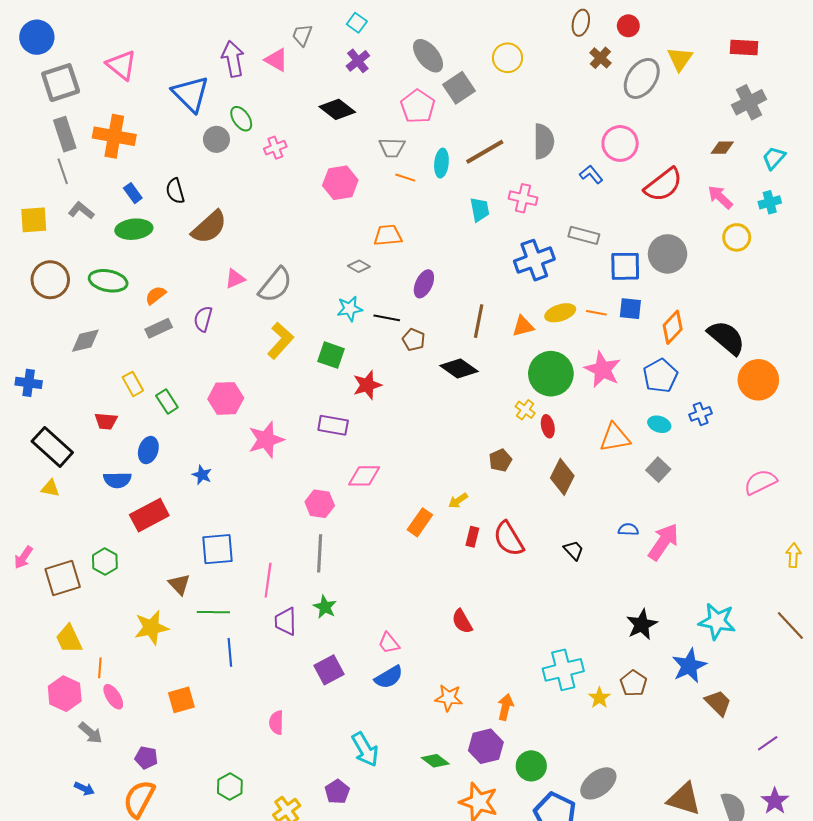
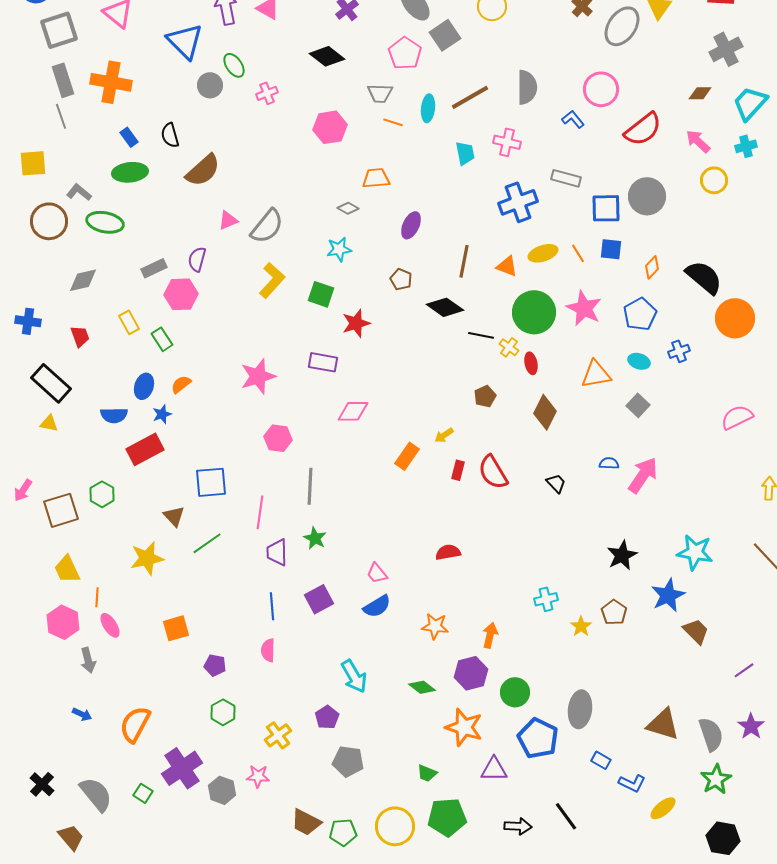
cyan trapezoid: (774, 158) -> (750, 103), size x1.5
gray L-shape: (81, 211) -> (79, 192), moved
orange semicircle: (156, 295) -> (181, 384), moved
orange line: (596, 313) -> (578, 253), turned 48
black line: (387, 318) -> (481, 335), moved
orange triangle: (523, 326) -> (507, 266), turned 35
orange diamond: (673, 327) -> (652, 267), size x0.7
pink hexagon: (226, 398) -> (181, 294), moved
red trapezoid: (106, 421) -> (80, 336), moved, turned -115
blue star: (202, 475) -> (162, 414), moved, turned 30
pink hexagon: (320, 504) -> (278, 438), moved
green line: (213, 612) -> (207, 543), turned -36
red semicircle: (462, 621) -> (448, 552), turned 110
blue line: (230, 652) -> (272, 606), moved
cyan cross: (563, 670) -> (546, 599), size x0.6
gray arrow: (91, 733) -> (88, 660), turned 35
purple pentagon: (146, 758) -> (215, 665), moved
gray ellipse: (598, 783) -> (580, 709), turned -45

